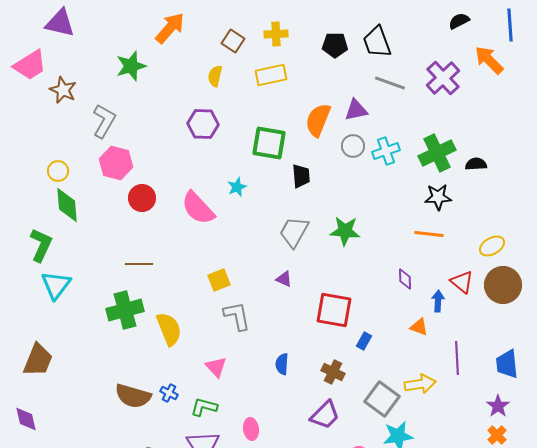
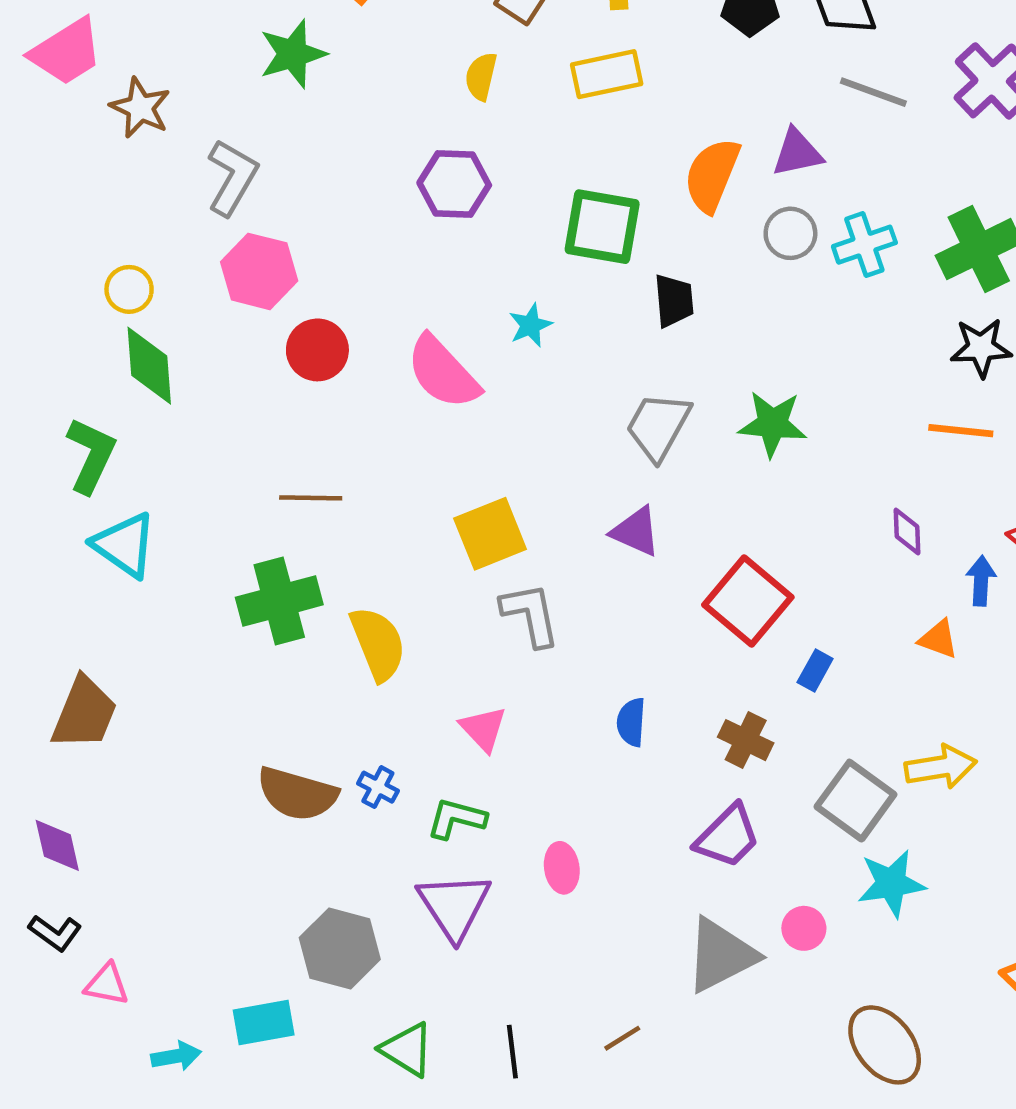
purple triangle: (284, 279) -> (636, 532), size x1.4
yellow square: (219, 280) -> (490, 534), size x1.4
cyan triangle: (56, 285) -> (125, 545), turned -32
red square: (334, 310) -> (748, 601), turned 30

